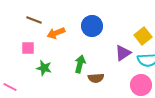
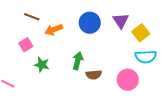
pink square: (28, 48) -> (26, 45), turned -32
purple triangle: (123, 53) -> (121, 21), moved, turned -30
pink circle: (141, 85) -> (128, 80), moved

